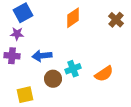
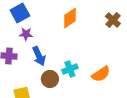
purple star: (17, 34) -> (26, 34), moved
blue arrow: (42, 56) -> (39, 56), turned -108

